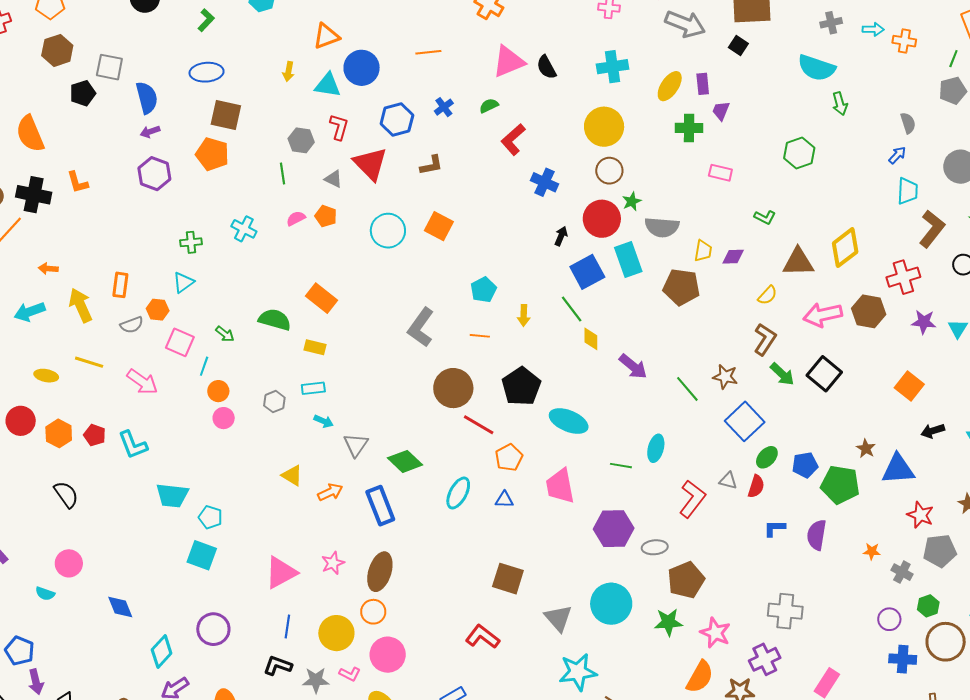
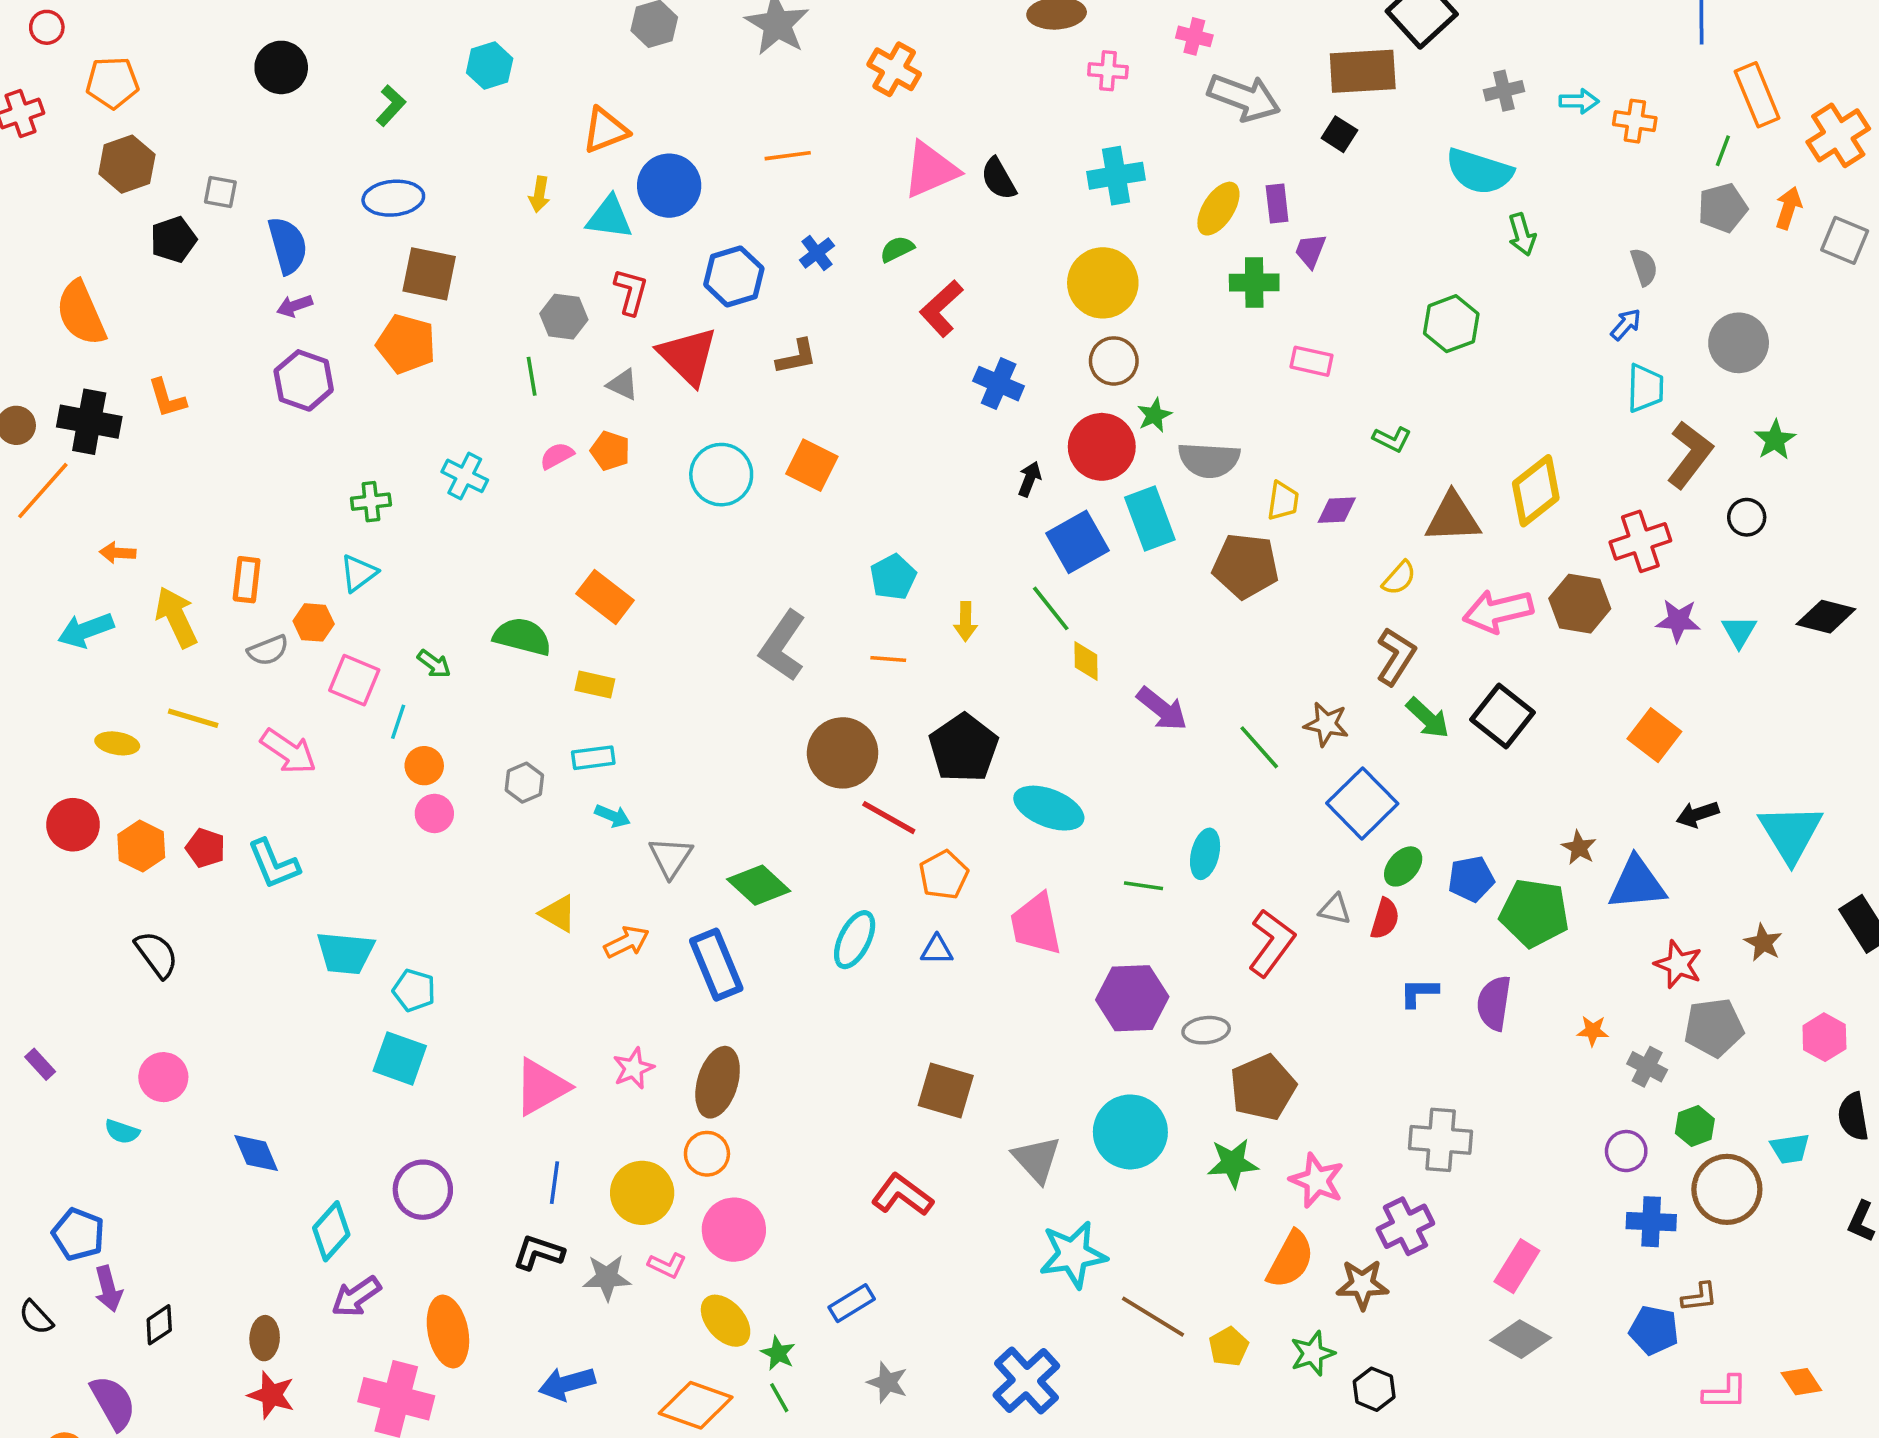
gray square: (109, 67) -> (220, 192), size x0.7

